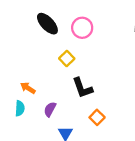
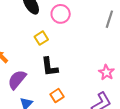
purple semicircle: (50, 109) -> (17, 80), size x1.5

